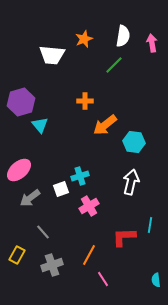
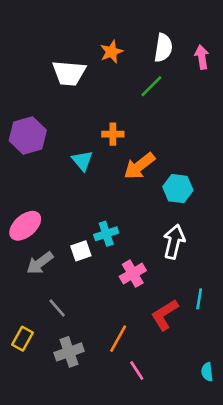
cyan triangle: (40, 125) -> (82, 161), moved
pink cross: (89, 206) -> (133, 274), moved
red L-shape: (124, 237) -> (165, 315), turned -30

